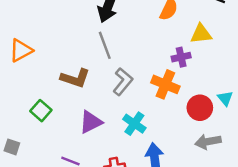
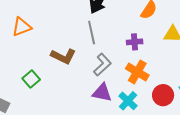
purple cross: (181, 57) -> (135, 42), moved
purple triangle: (91, 122) -> (102, 93), moved, turned 30
cyan cross: (134, 124) -> (128, 101), moved

